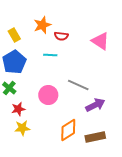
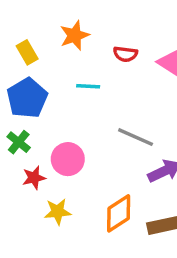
red semicircle: (61, 36) -> (125, 54), moved
pink circle: (48, 95) -> (68, 159), moved
yellow star: (22, 128) -> (58, 212), moved

